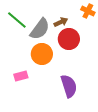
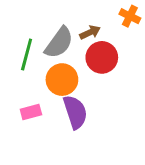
green line: (17, 20) -> (27, 54), moved, turned 65
purple semicircle: (69, 86) -> (75, 112), moved

